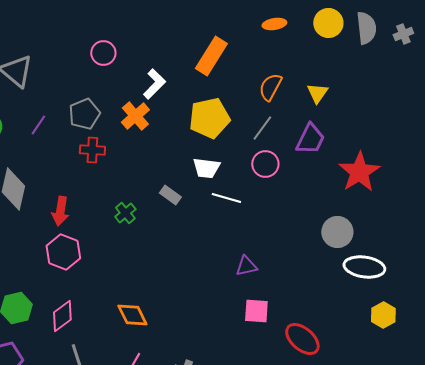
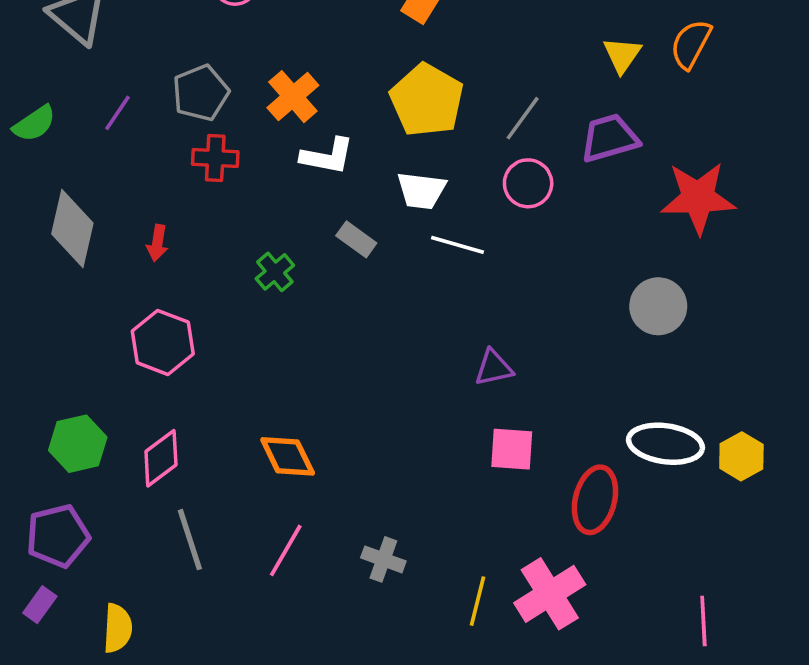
white L-shape: (154, 84) -> (327, 156), moved, turned 56
orange semicircle: (270, 87) -> (691, 44), moved
yellow pentagon: (209, 118) -> (427, 100), turned -30
purple trapezoid: (310, 139) -> (609, 138), turned -132
red star: (359, 172) -> (698, 198), turned 30
red arrow: (60, 211) -> (157, 243), moved, size x0.7
white ellipse: (364, 267) -> (665, 444), moved
red ellipse: (302, 339) -> (595, 500), turned 63

